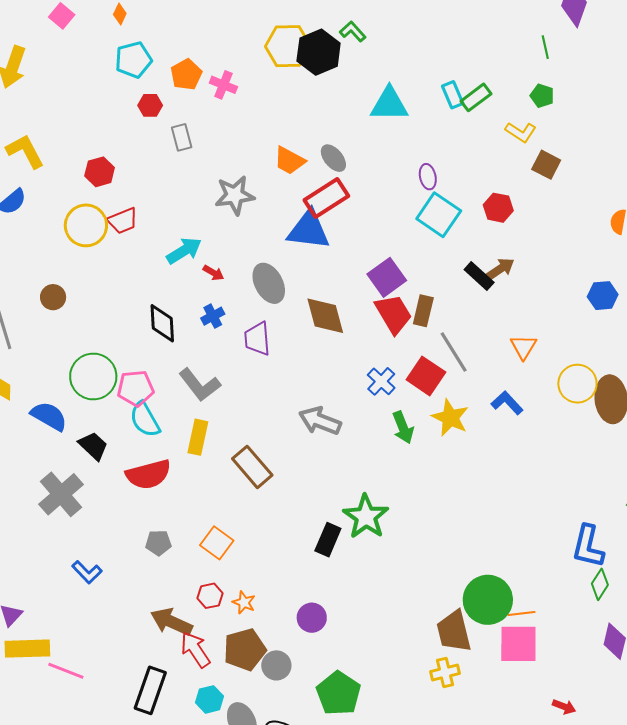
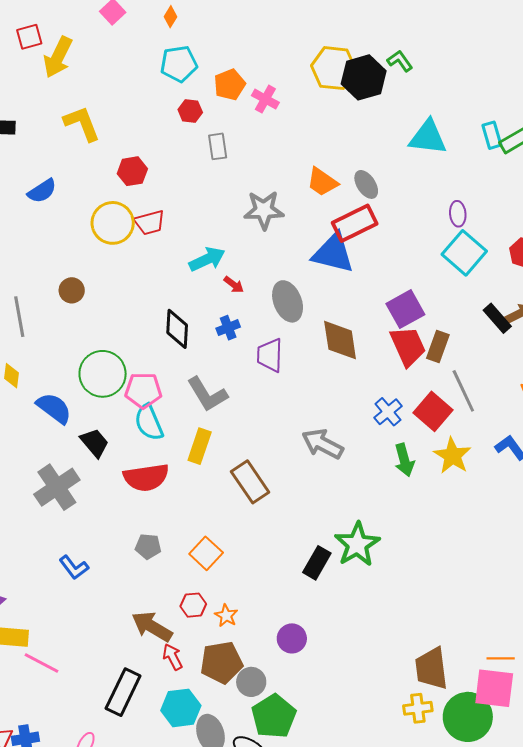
yellow L-shape: (25, 151) -> (82, 123), moved
green circle: (488, 600) -> (468, 717), moved
red arrow: (195, 650) -> (173, 657), size x0.7
green pentagon: (339, 693) -> (274, 716), moved
cyan hexagon: (209, 699) -> (181, 708), size x1.4

